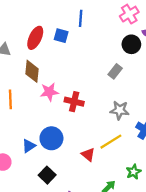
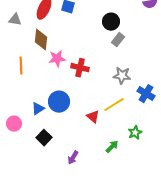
black circle: (131, 44) -> (111, 22), moved
black square: (47, 175) -> (44, 138), moved

